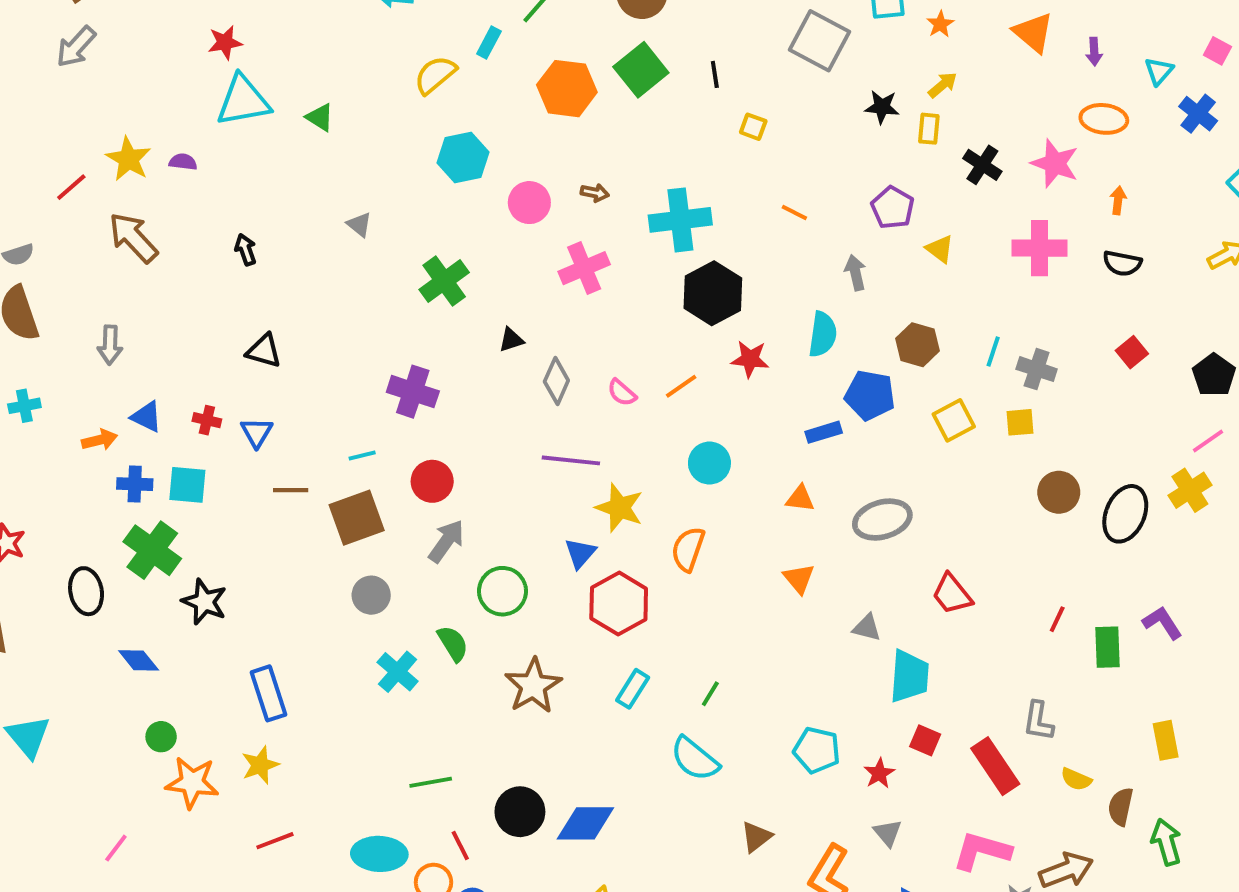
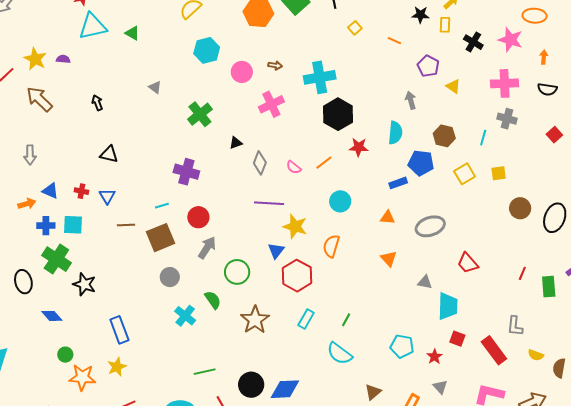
yellow square: (753, 127) -> (355, 28), turned 32
orange line: (794, 213) -> (394, 41), moved
gray cross: (1037, 369) -> (507, 119), moved

